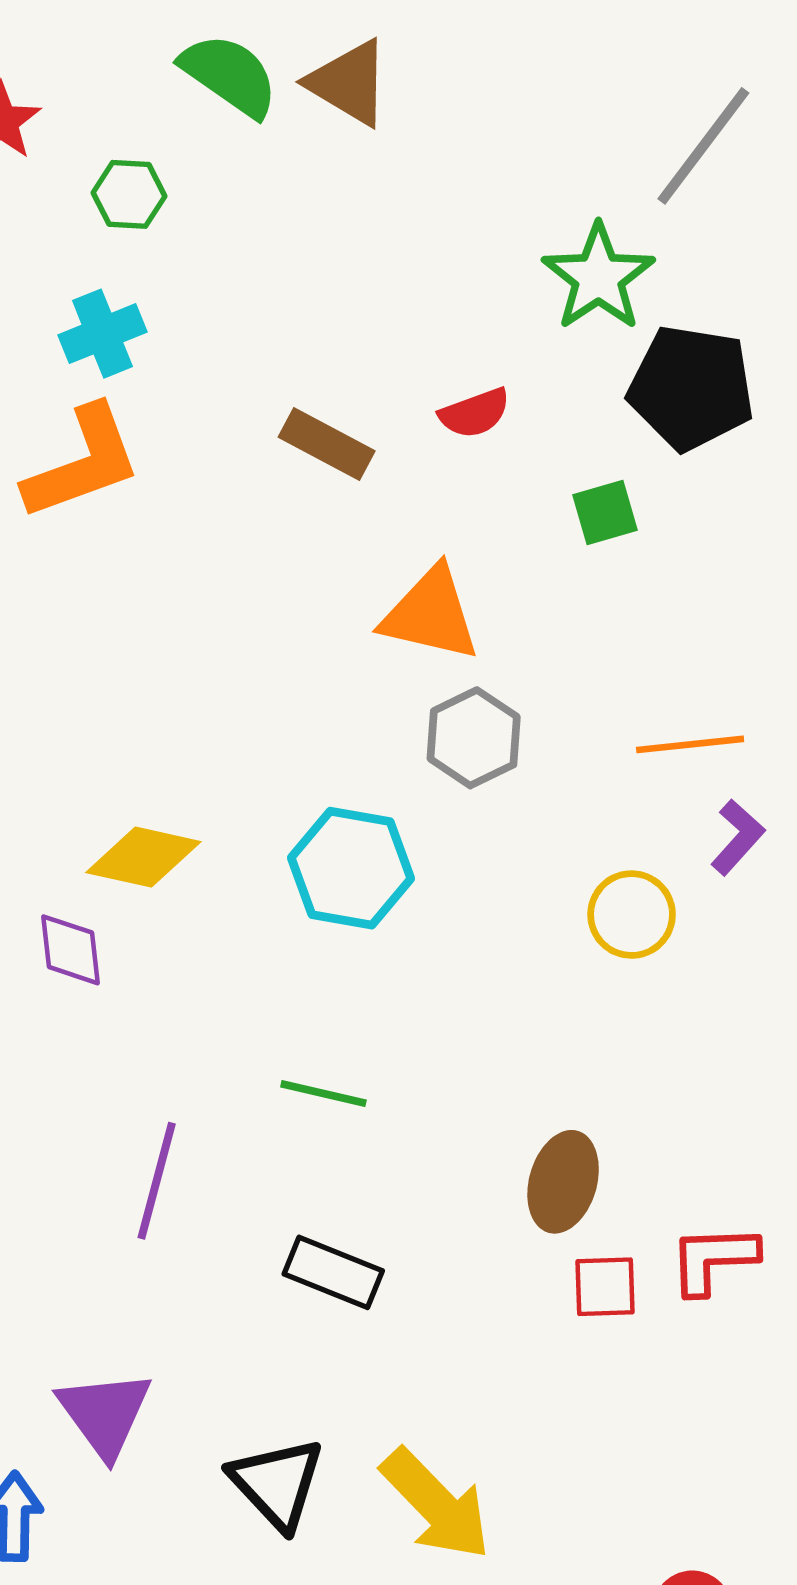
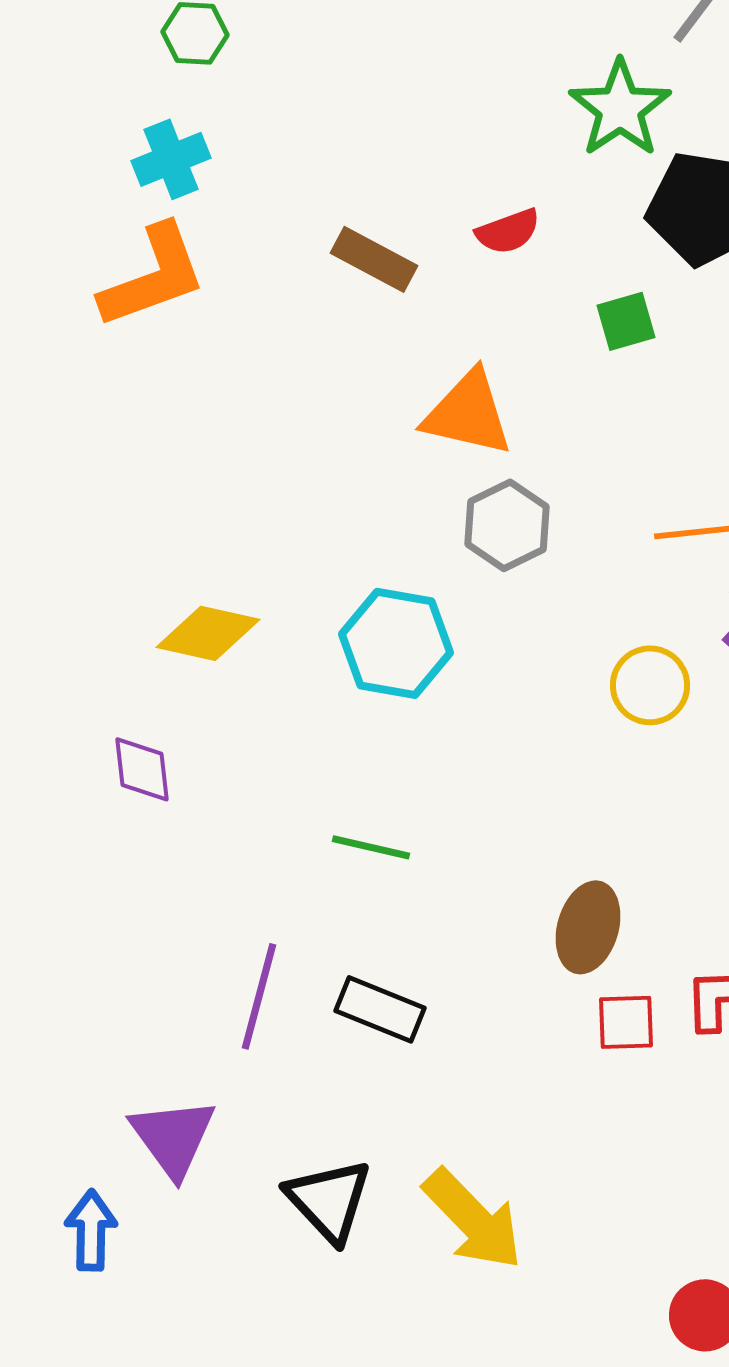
purple diamond: (70, 950) -> (142, 769), moved
purple line: (157, 1181) -> (259, 996), moved

